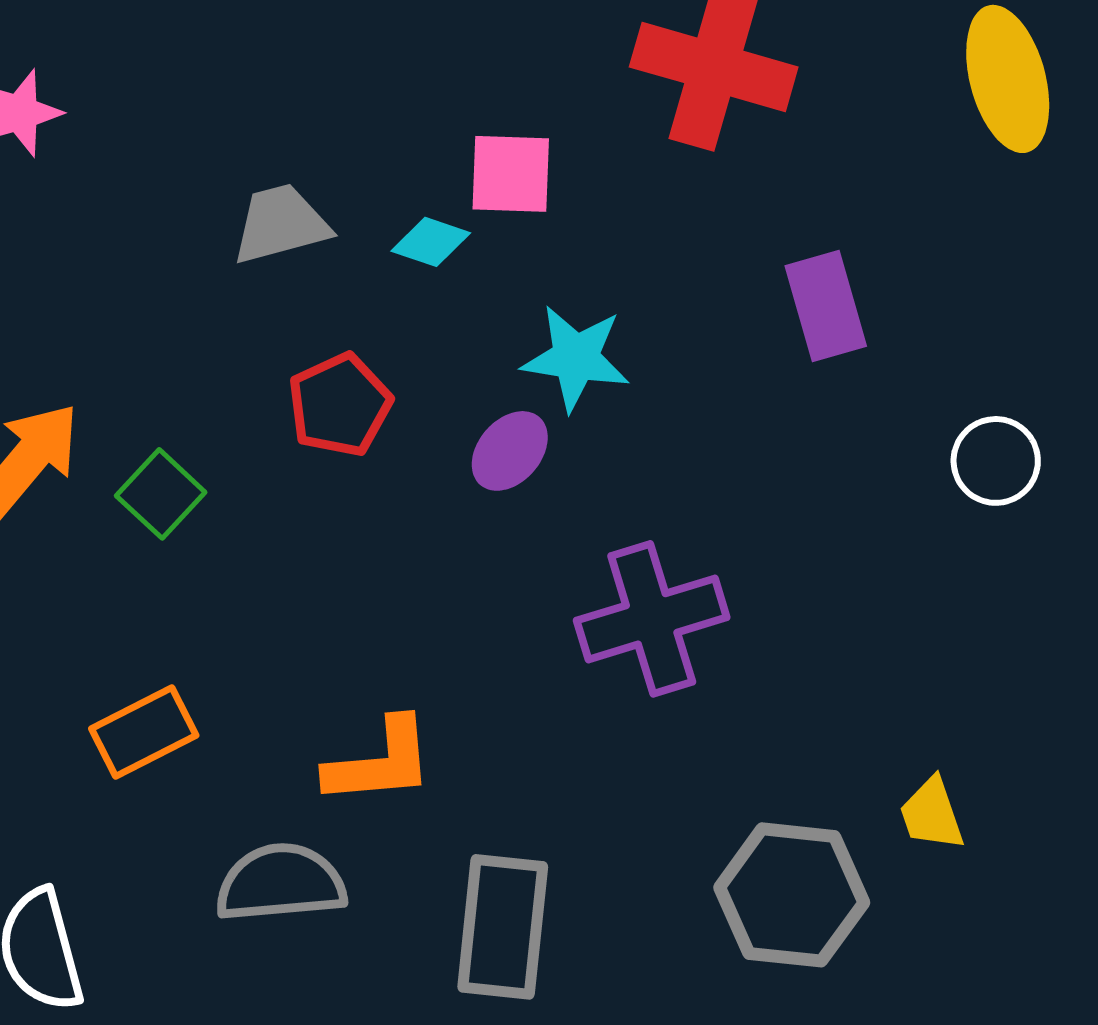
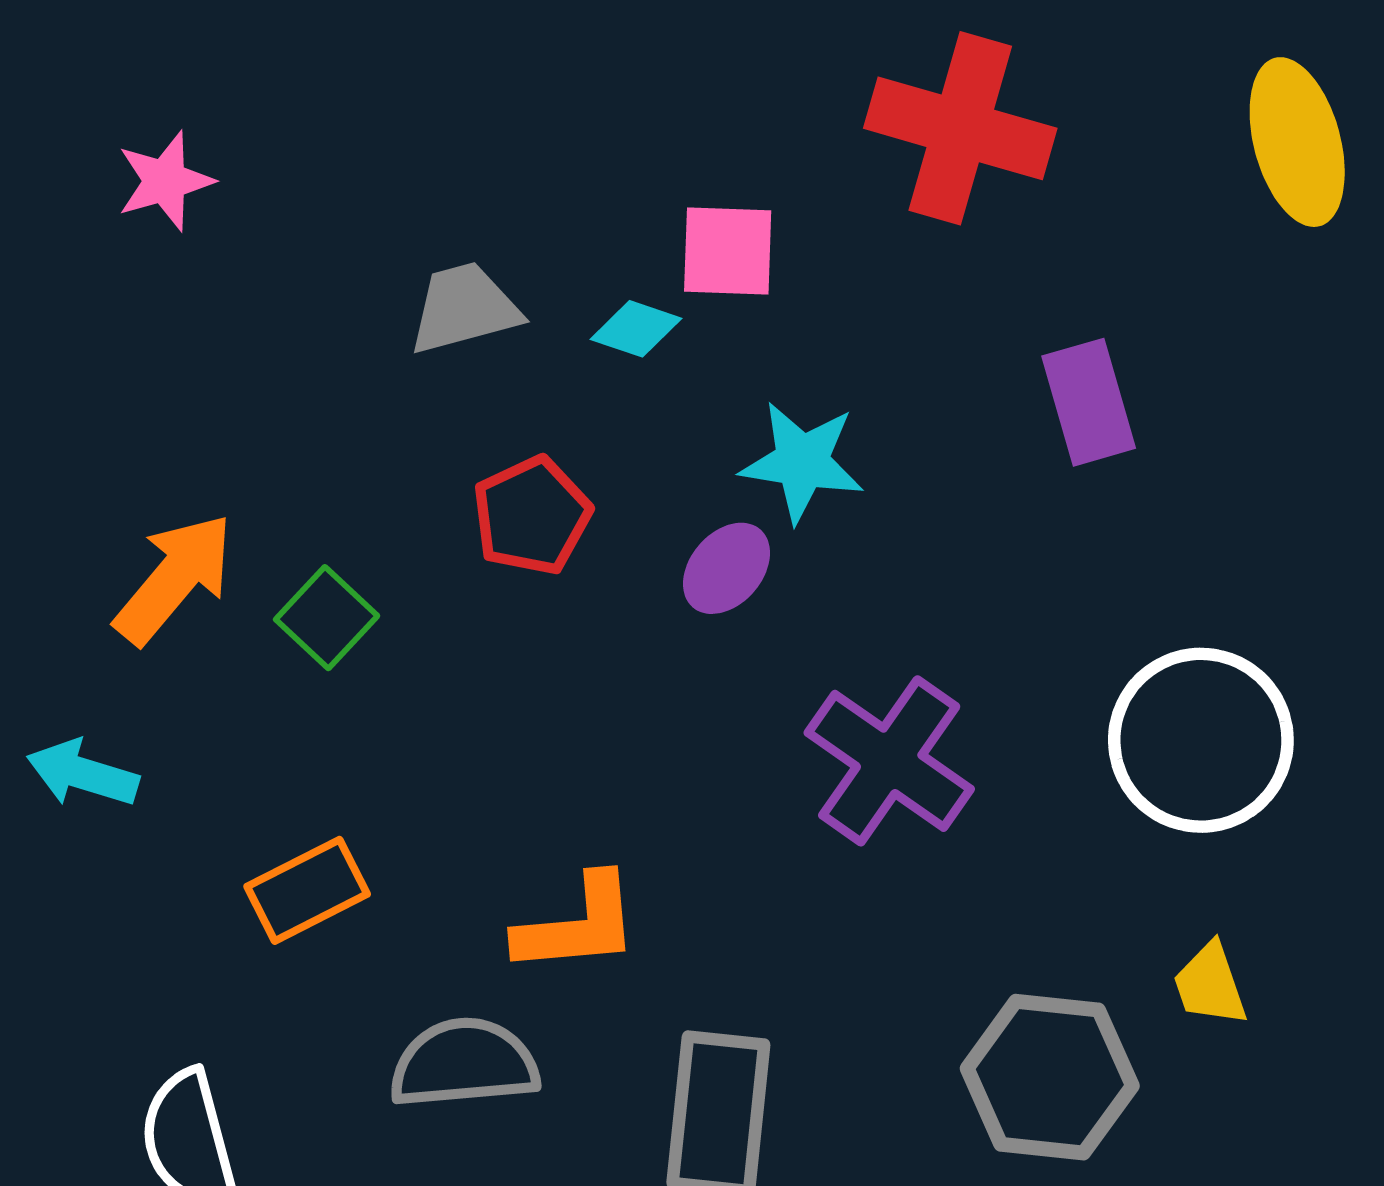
white circle: (996, 461) -> (1201, 740), moved, size x1.8
purple cross: (652, 619) -> (889, 761), turned -38

